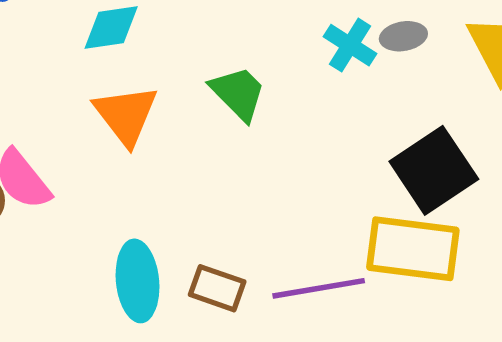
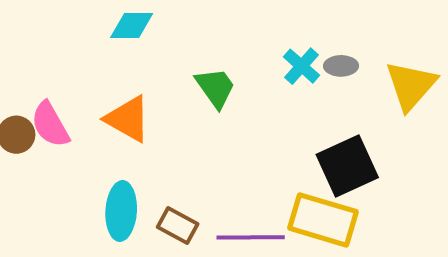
orange triangle: (126, 115) -> (128, 119), moved, turned -32

